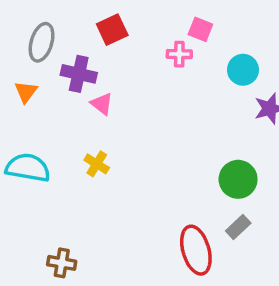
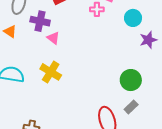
orange triangle: (26, 92) -> (10, 31), turned -32
yellow cross: (97, 164) -> (51, 72), size x1.5

